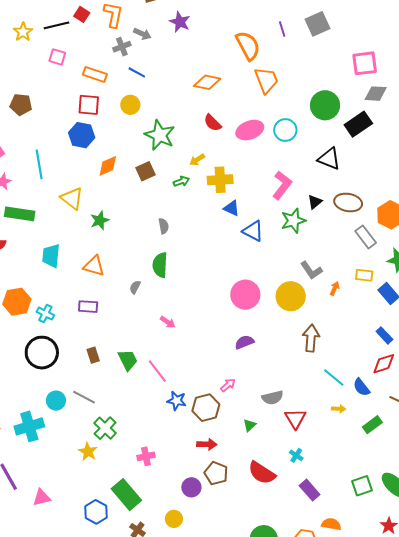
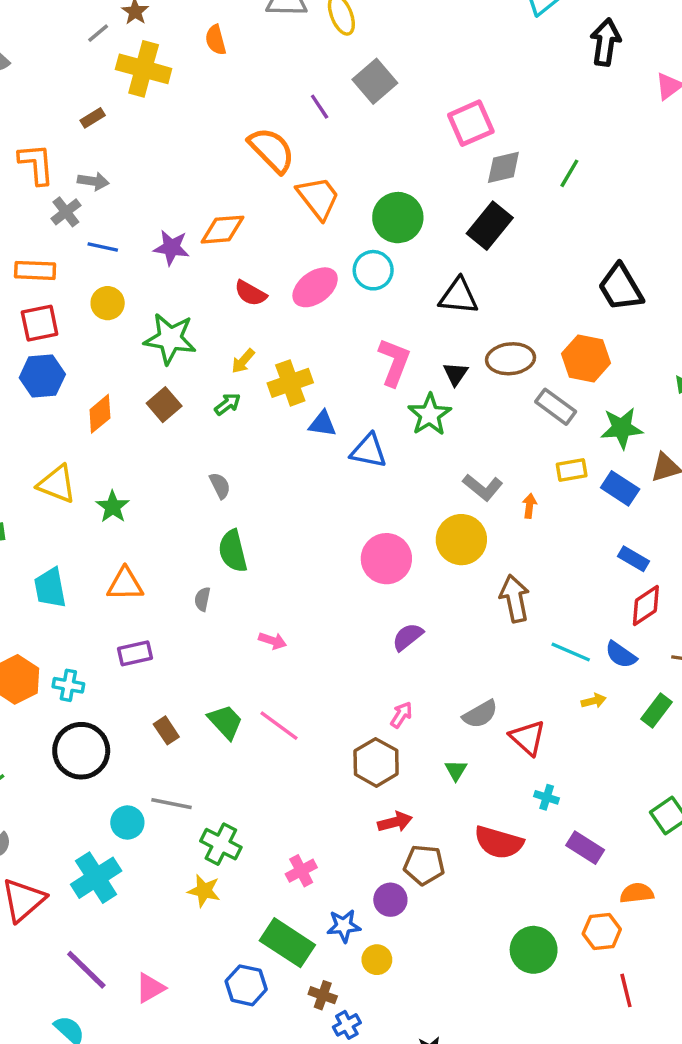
purple star: (180, 22) -> (171, 248), moved
green circle: (325, 105) -> (398, 218), moved
blue star: (177, 401) -> (344, 926), moved

